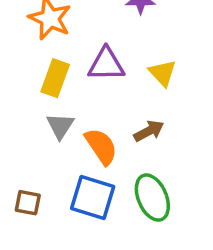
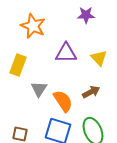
yellow rectangle: (55, 78) -> (18, 65), moved

